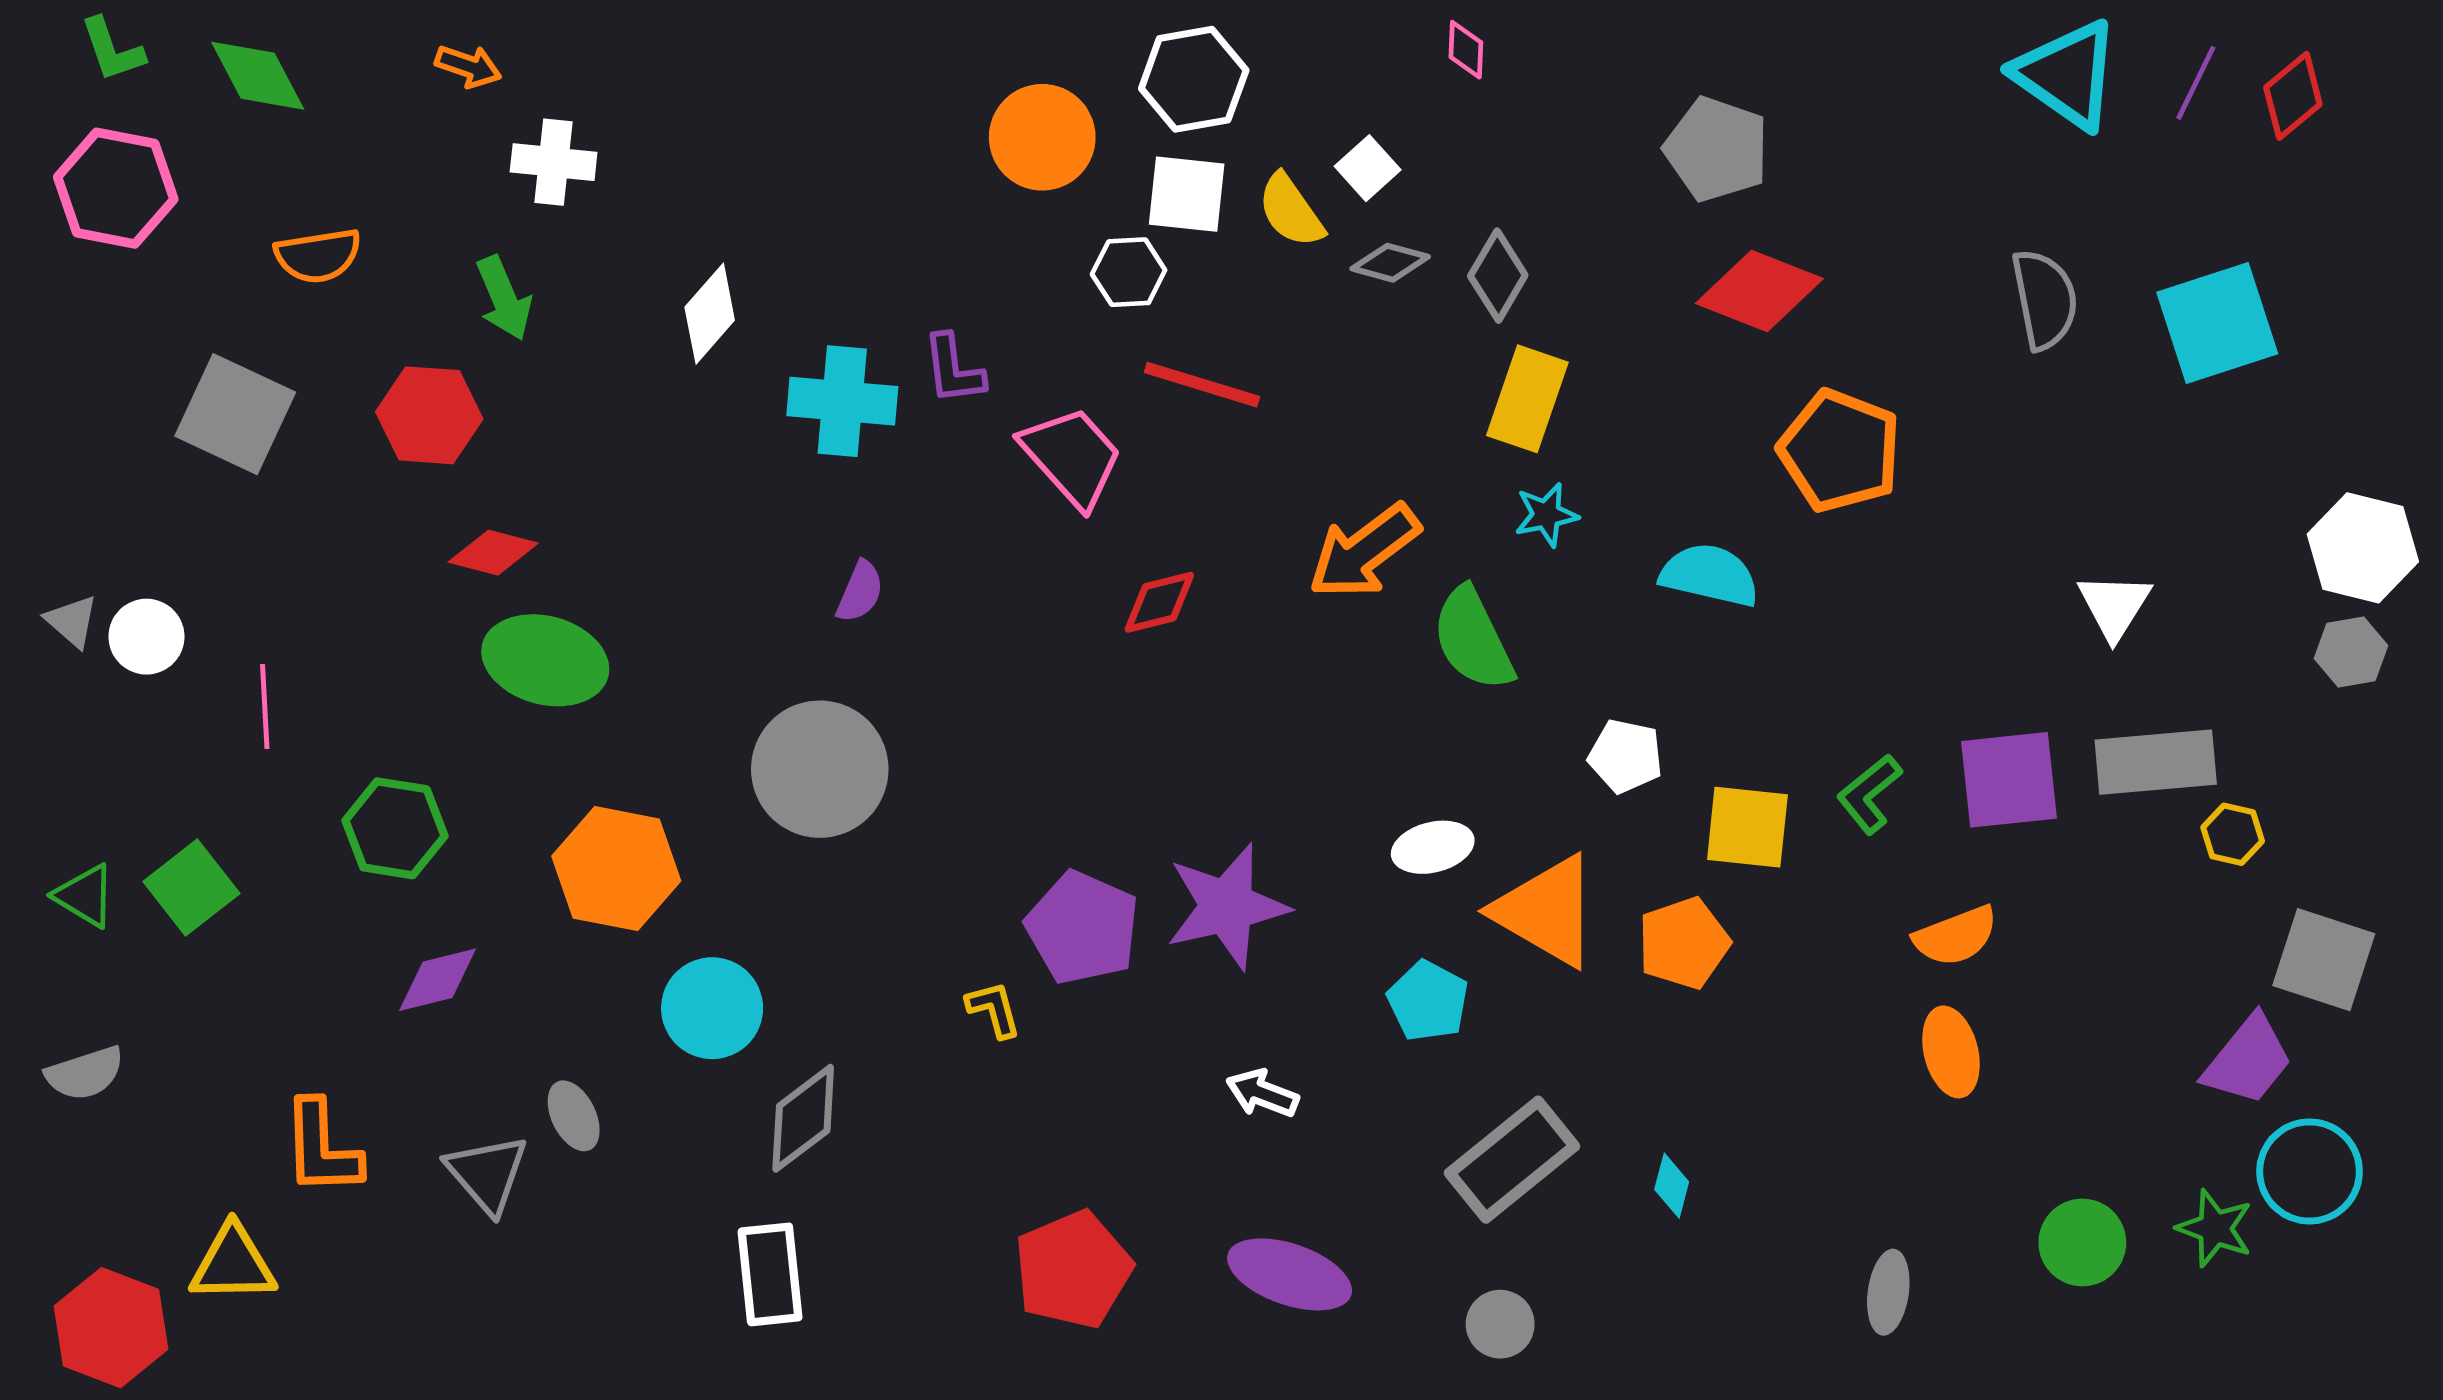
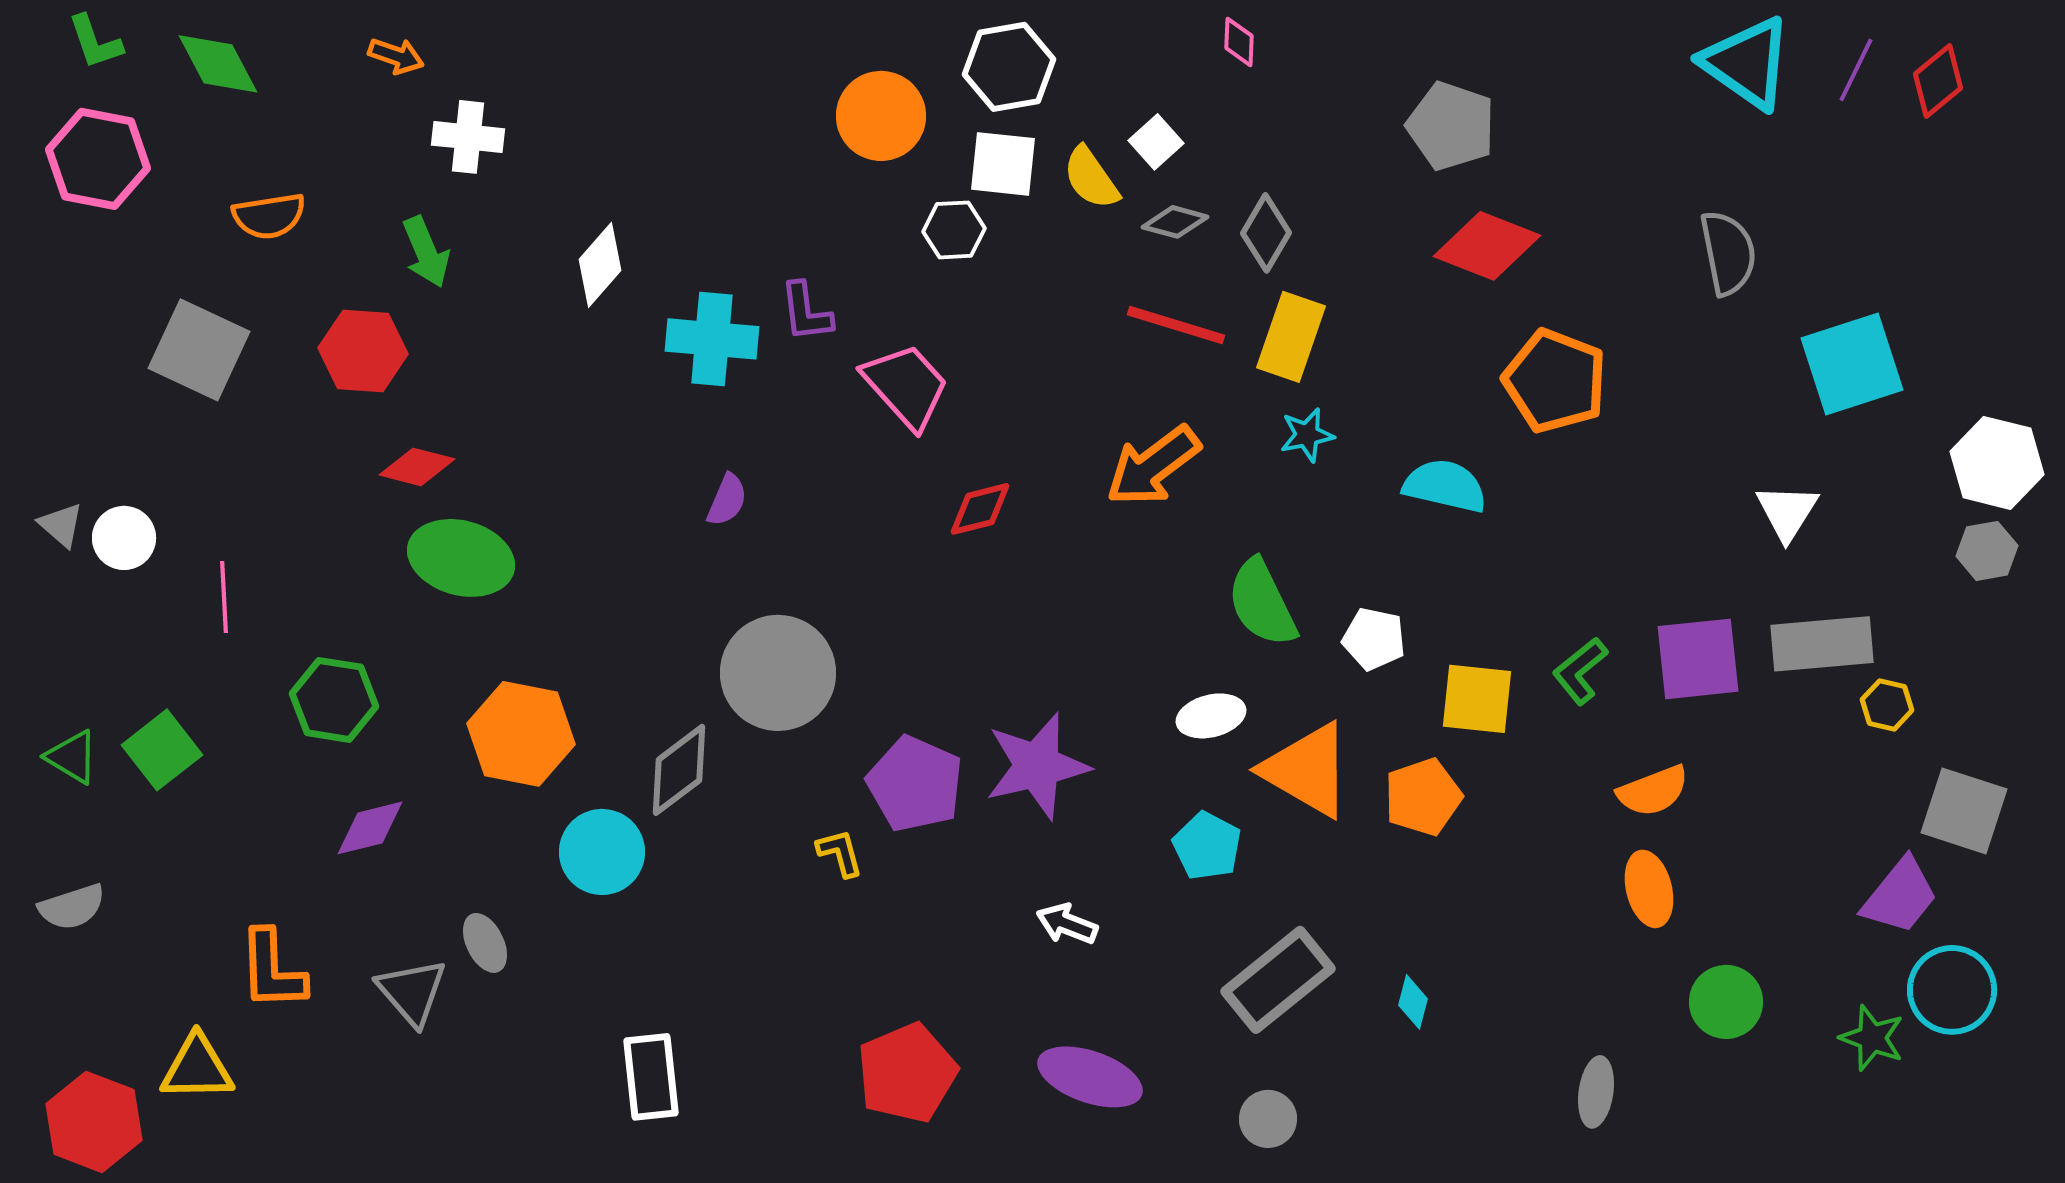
cyan square: (2217, 323) -> (1852, 364), moved
red line: (1202, 385) -> (1176, 325), moved
green semicircle: (1473, 639) -> (1262, 603), moved
gray circle: (820, 769) -> (778, 673), moved
gray diamond: (803, 1118) -> (679, 770), moved
green circle: (2082, 1242) -> (1726, 1002), moved

